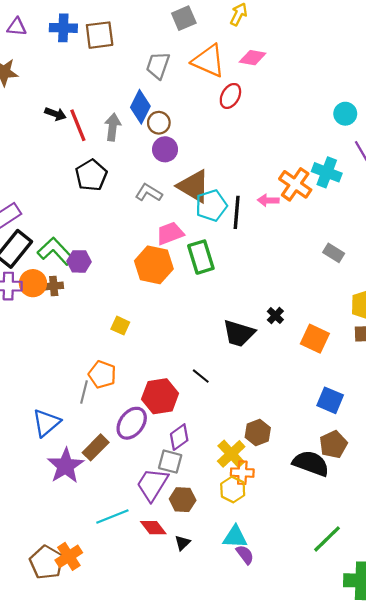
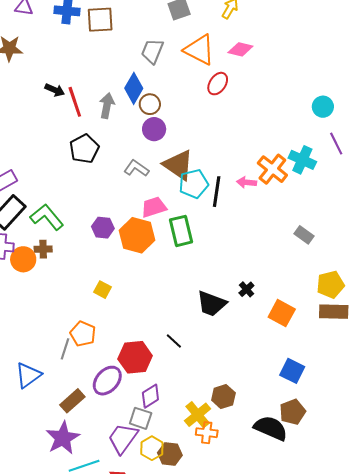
purple hexagon: (79, 261) -> (103, 228), moved
orange circle: (33, 283) -> (23, 259), moved
purple star: (66, 466) -> (63, 438), moved
yellow hexagon: (233, 489) -> (152, 448), moved
brown hexagon: (183, 500) -> (170, 454), moved

